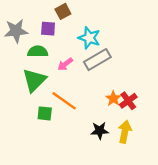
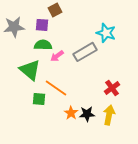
cyan star: (89, 38) -> (106, 33), moved
green semicircle: (38, 52) -> (43, 45), moved
green triangle: (34, 80) -> (30, 70), turned -35
orange star: (113, 99) -> (71, 113), moved

